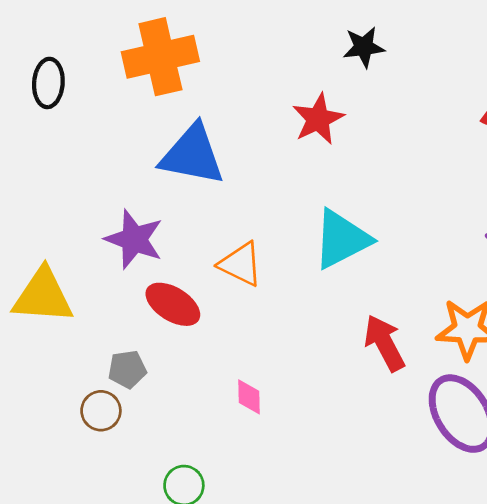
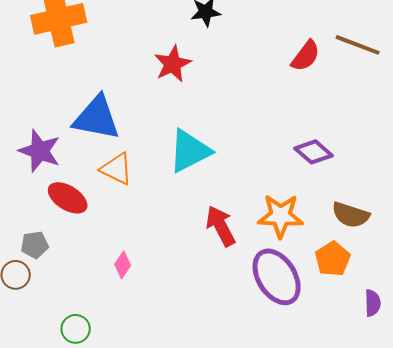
blue triangle: (192, 155) -> (97, 118), moved
pink diamond: (249, 397) -> (123, 265), turned 36

